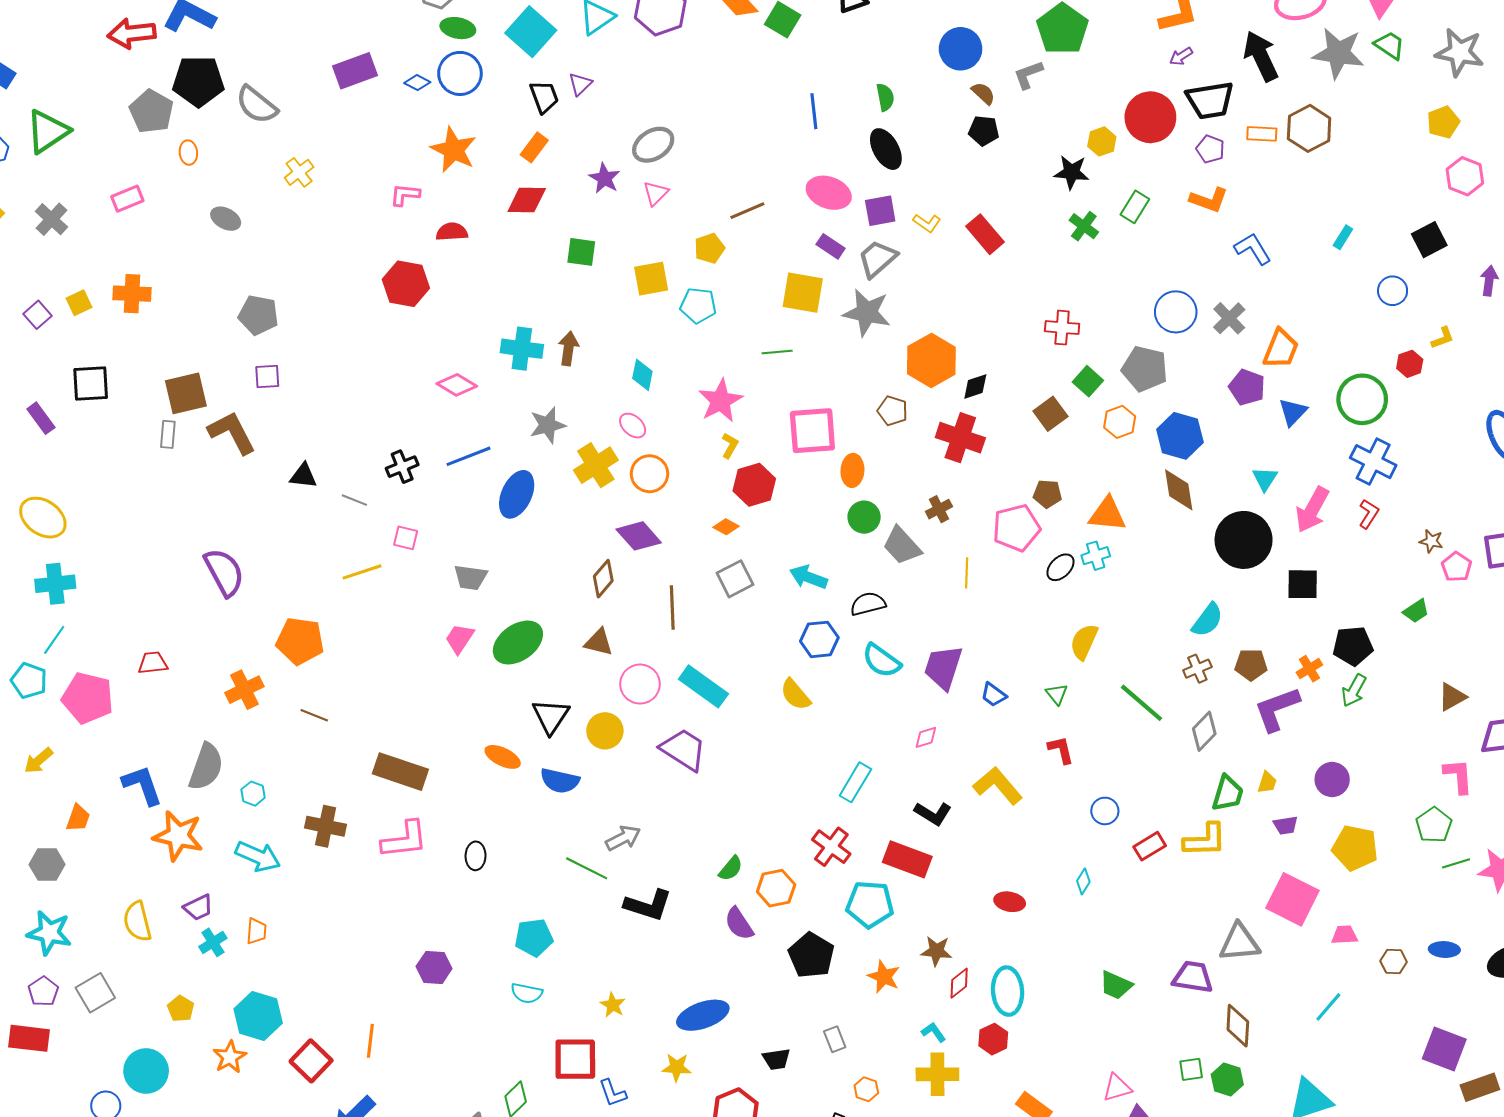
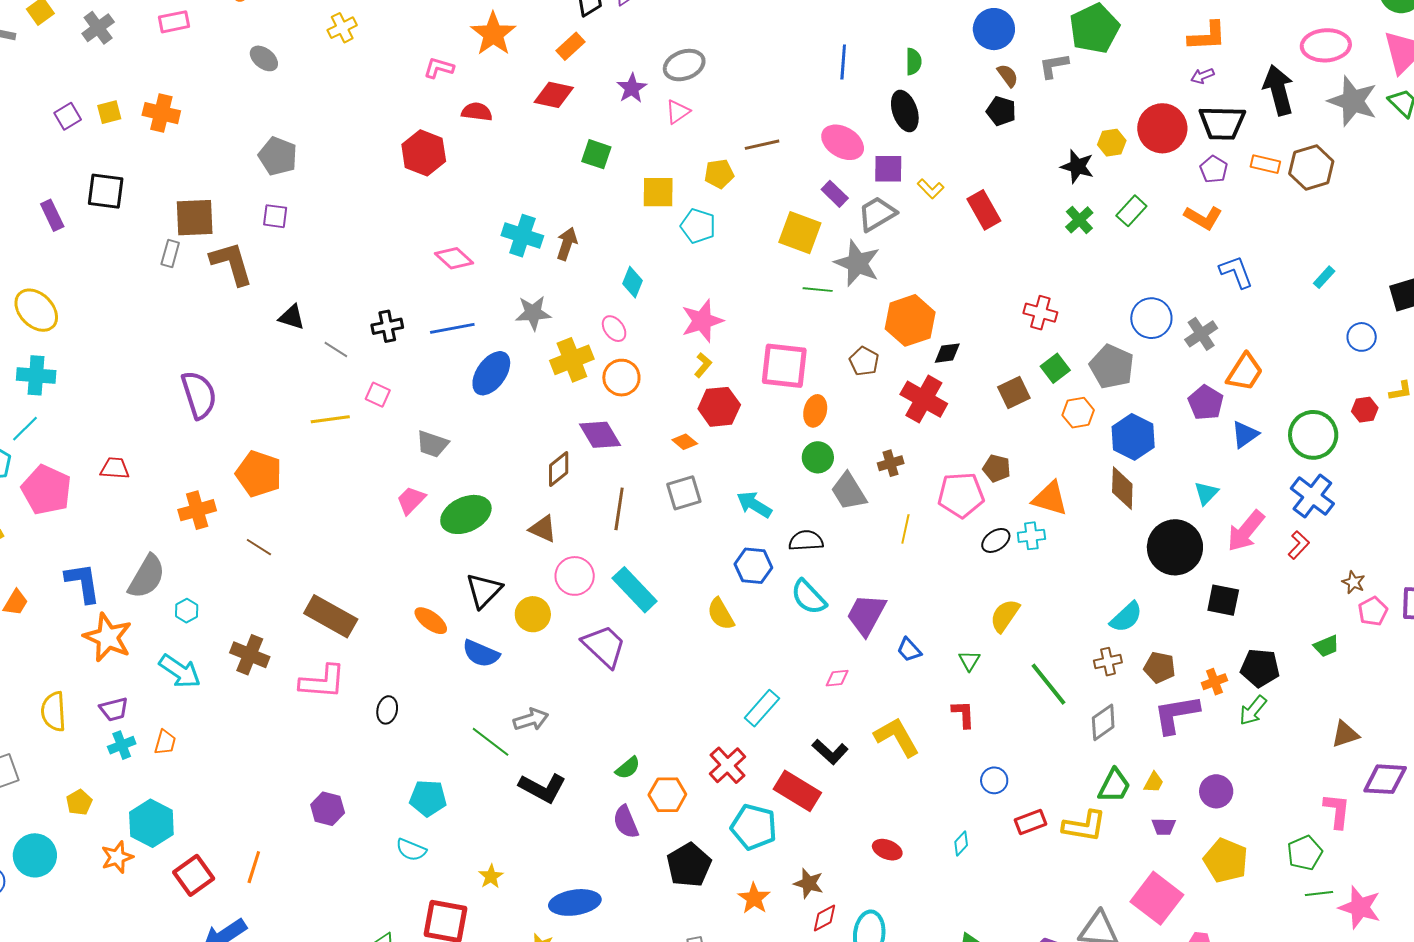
green line: (777, 352) -> (818, 290), moved

